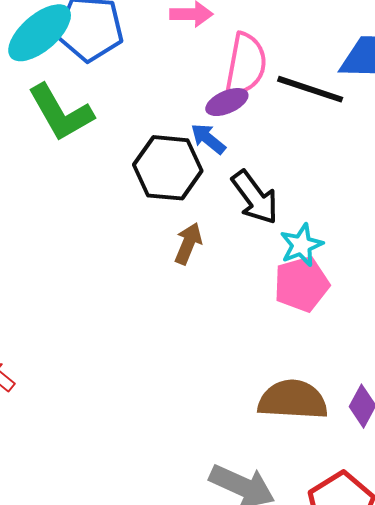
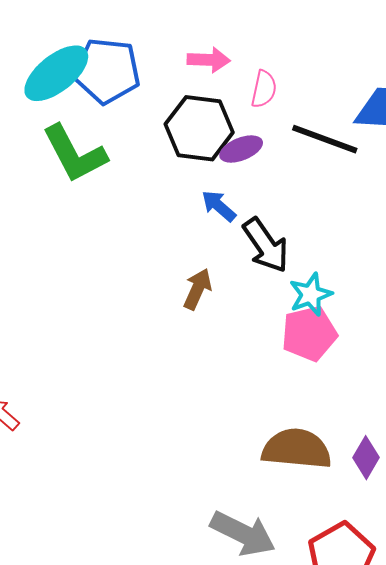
pink semicircle: (246, 64) -> (264, 89), moved, size x0.6
blue arrow: (208, 139) -> (219, 206), moved
black hexagon: (168, 168) -> (199, 128), moved

